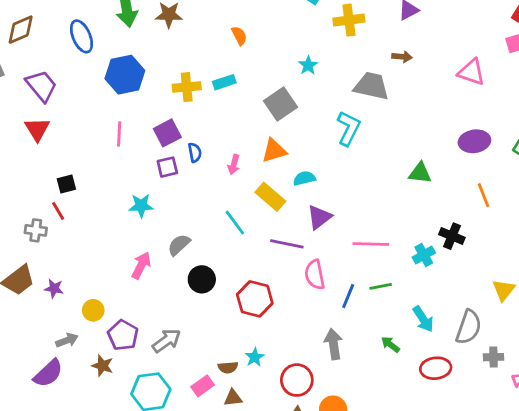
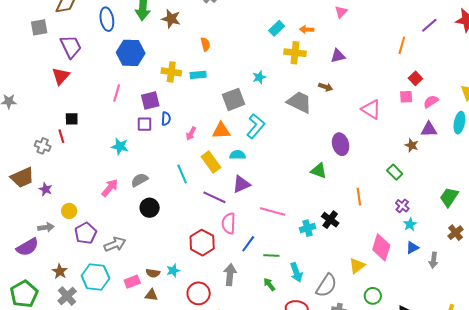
orange semicircle: (239, 36) -> (205, 44), moved
cyan L-shape: (349, 128) -> (256, 126), moved
purple ellipse: (474, 141) -> (341, 144), moved, turned 70
green line: (381, 286) -> (271, 256), moved
red hexagon: (255, 299) -> (202, 243), moved
brown star: (102, 366) -> (60, 271), moved

